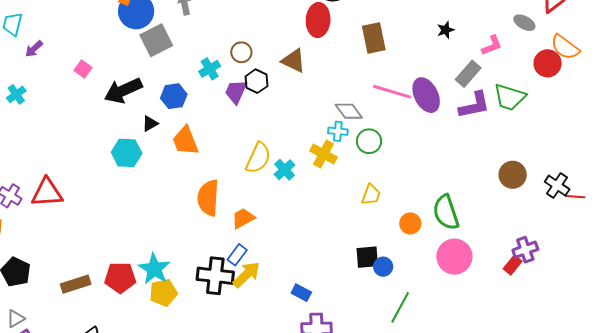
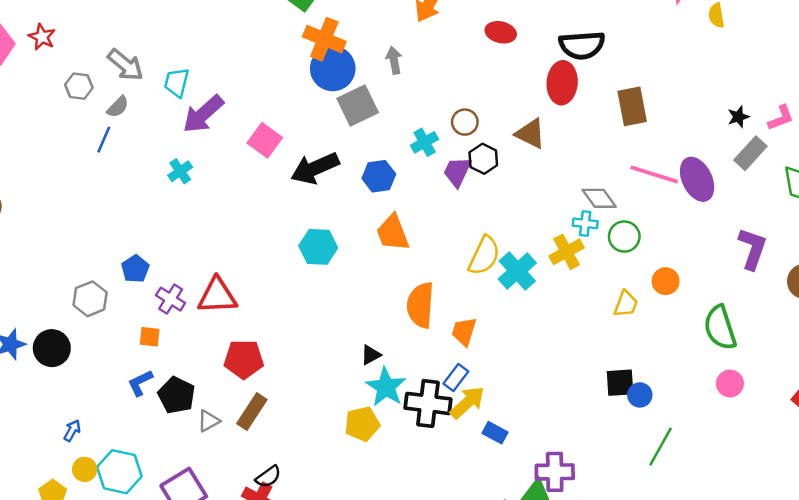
black star: (446, 30) -> (738, 117), moved
purple arrow: (34, 49) -> (203, 114), size x1.8
pink square: (83, 69) -> (265, 140), size x1.5
purple L-shape: (474, 105) -> (752, 249), moved, turned -60
black triangle: (150, 124) -> (371, 355), moved
yellow cross: (323, 154) -> (567, 252), turned 32
cyan cross: (285, 170) -> (517, 271), size x1.4
orange trapezoid: (243, 218) -> (464, 332), turned -45
orange circle: (410, 223) -> (666, 281), moved
pink circle: (454, 257) -> (730, 384), size x0.6
cyan star: (154, 269) -> (386, 387), moved
red pentagon: (120, 278) -> (244, 359), moved
brown rectangle: (76, 284) -> (252, 412), turned -40
blue rectangle: (301, 293) -> (495, 433), moved
gray triangle: (16, 319) -> (209, 421), moved

